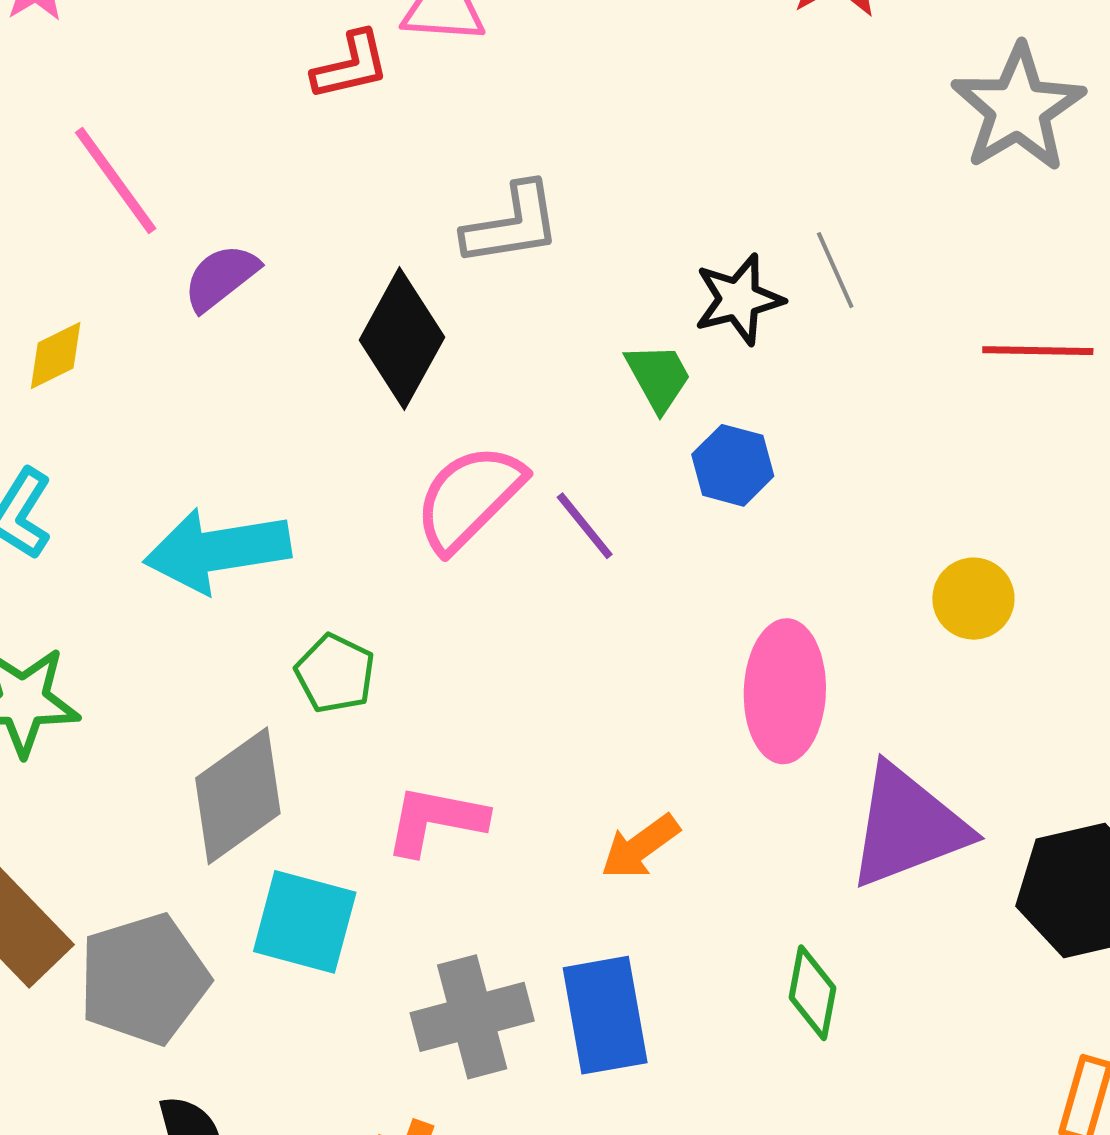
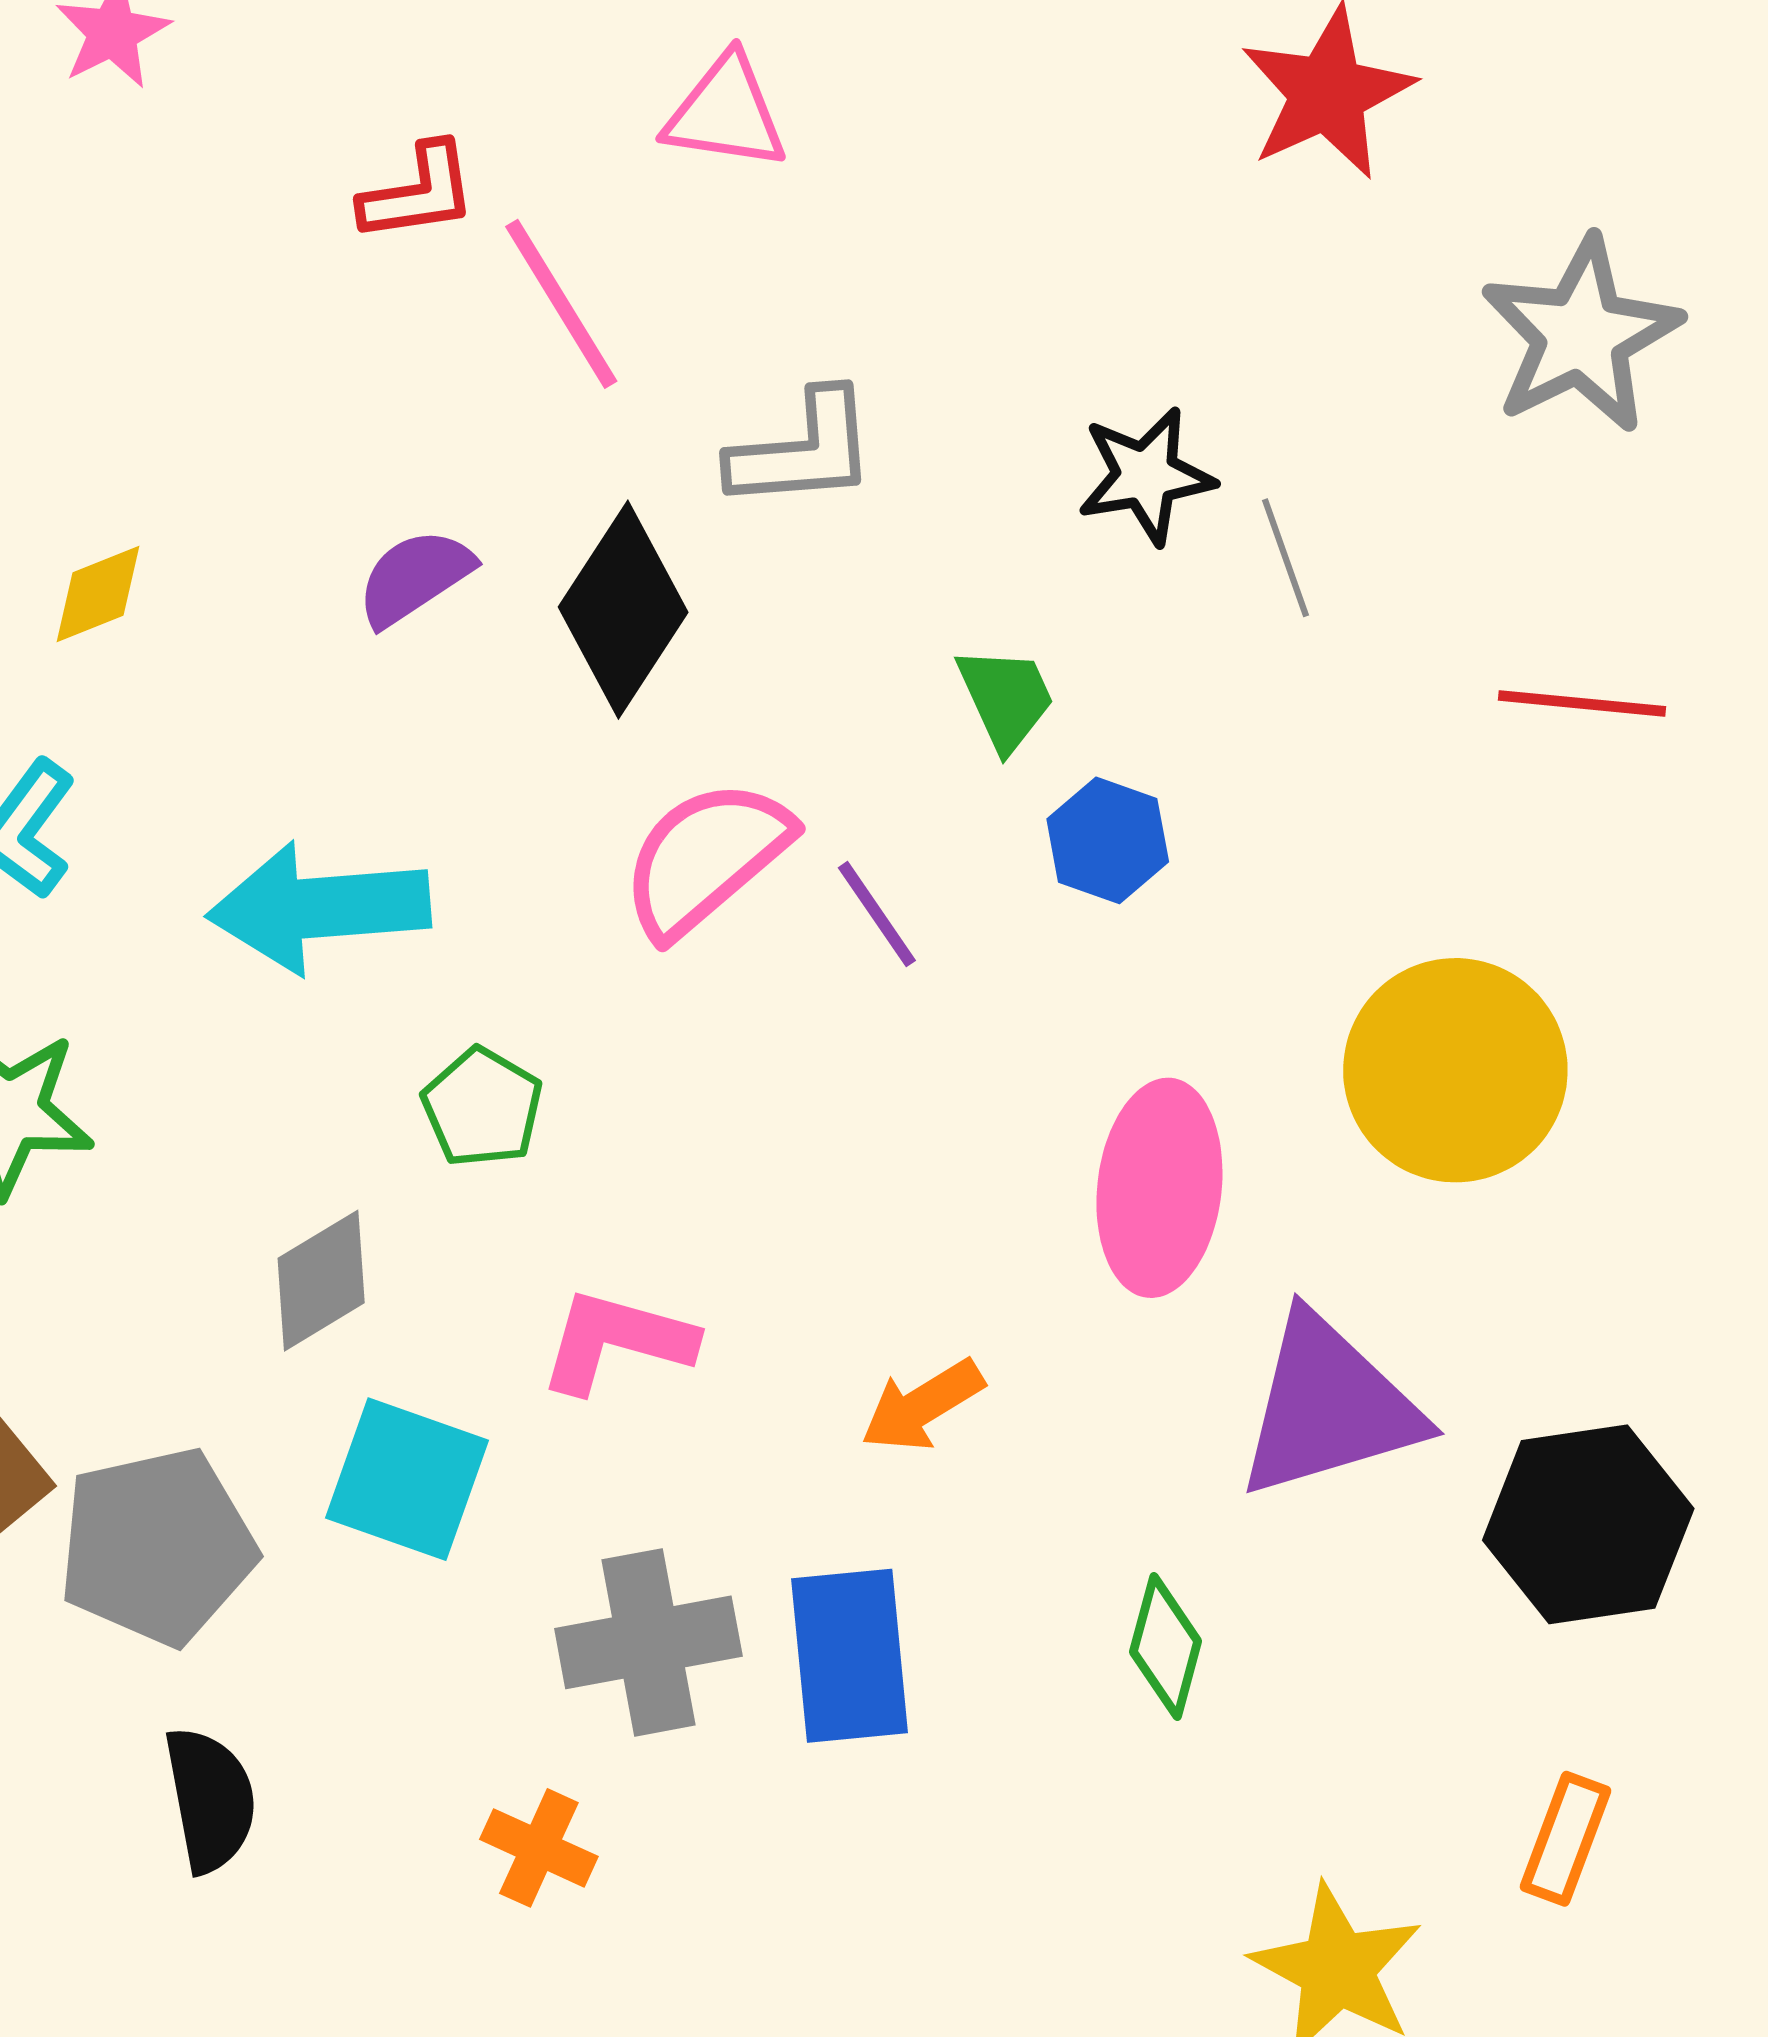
red L-shape: (351, 66) -> (418, 193), moved
pink line: (116, 181) -> (561, 304), moved
purple semicircle: (221, 277) -> (415, 577), moved
black star: (739, 299) -> (1146, 476), moved
yellow circle: (973, 599) -> (1455, 1070), size x1.8
gray diamond: (238, 796) -> (321, 1281), size x0.7

